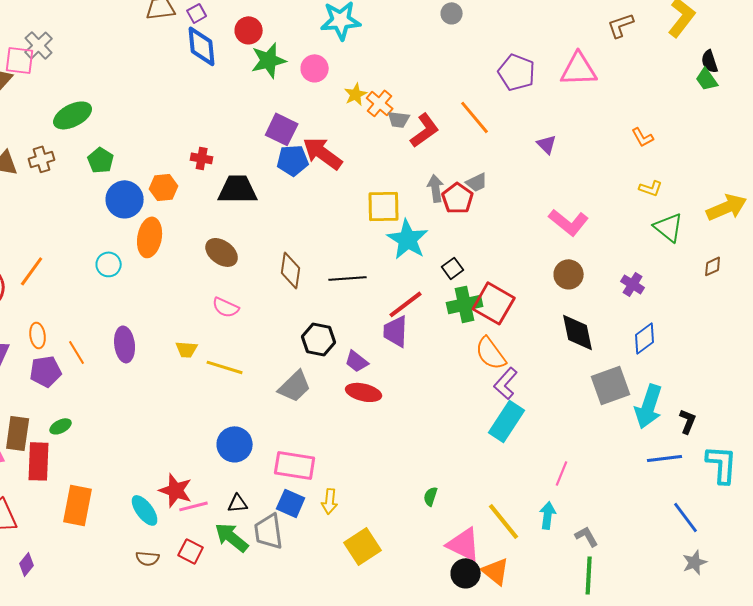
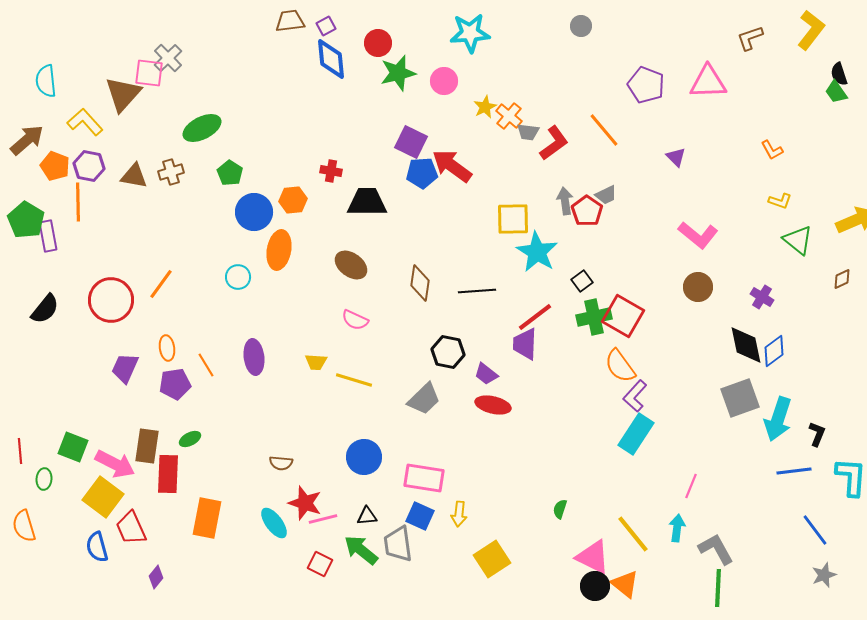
black diamond: (578, 332) -> (746, 345), moved
gray L-shape: (587, 536) -> (716, 549), size x1.5
brown semicircle: (148, 558) -> (281, 463), moved

